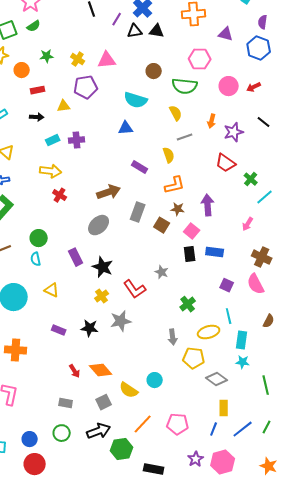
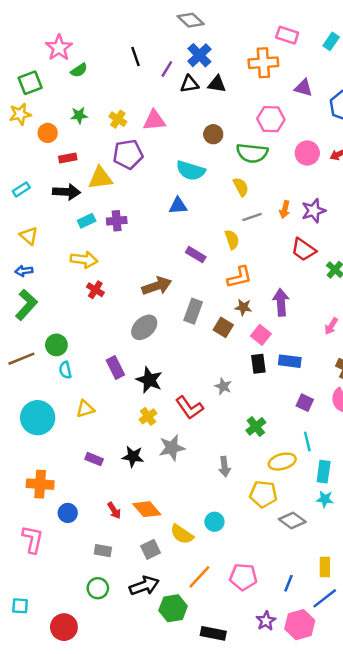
green semicircle: (34, 26) -> (79, 70), moved
yellow triangle: (64, 106) -> (100, 178), size x1.5
black arrow: (37, 117) -> (66, 192), size x1.5
orange arrow: (212, 121) -> (285, 209), moved
green circle: (39, 238) -> (56, 345), moved
yellow triangle: (52, 290) -> (85, 409), turned -42
gray arrow: (173, 337) -> (225, 467), moved
yellow rectangle: (224, 408) -> (325, 567), moved
blue line: (243, 429) -> (325, 598), moved
blue circle: (30, 439) -> (68, 513), moved

